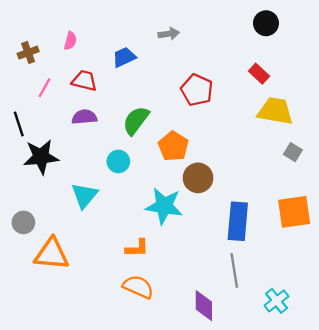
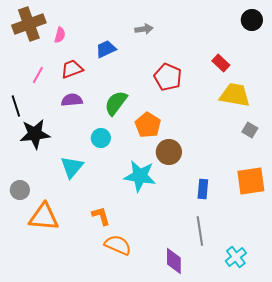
black circle: (266, 23) -> (252, 20), moved
brown cross: (28, 53) -> (29, 24), moved, size x1.8
red trapezoid: (84, 81) -> (72, 69), turned -35
blue rectangle: (238, 221) -> (203, 189), size x0.6
orange L-shape: (137, 248) -> (101, 216), moved, turned -105

